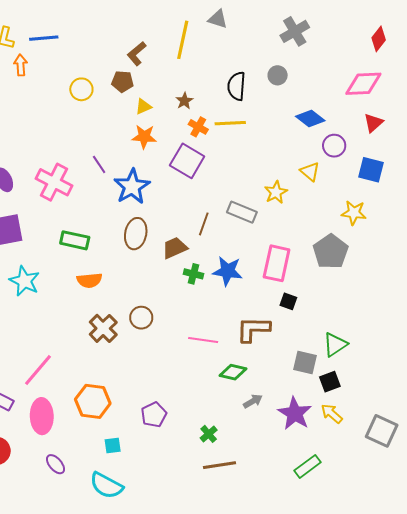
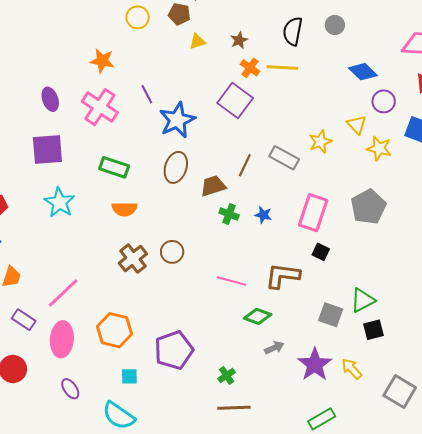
orange star: (144, 137) -> (102, 61), moved
yellow star: (354, 213) -> (379, 148), moved
blue star: (227, 271) -> (263, 215), size x0.6
black square: (330, 382) -> (373, 330), moved
purple pentagon: (154, 415) -> (174, 350), size x1.5

